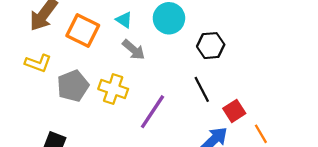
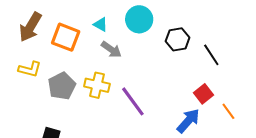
black line: (202, 89) -> (211, 55), moved
purple line: (153, 112) -> (133, 101), turned -64

